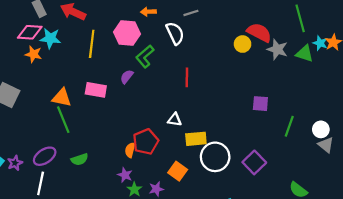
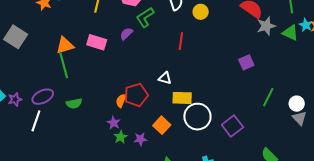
yellow circle: (243, 44) -> (201, 12), moved
gray star: (277, 49) -> (266, 26), turned 30
orange triangle: (62, 98) -> (65, 45), turned -36
purple square: (260, 104) -> (246, 62), moved, turned -35

